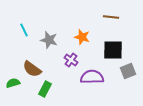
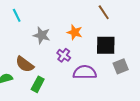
brown line: (111, 17) -> (104, 12), turned 49
cyan line: (24, 30) -> (17, 15), moved

